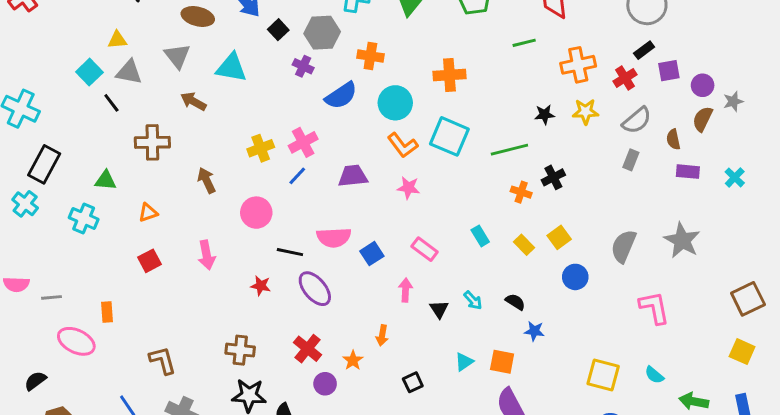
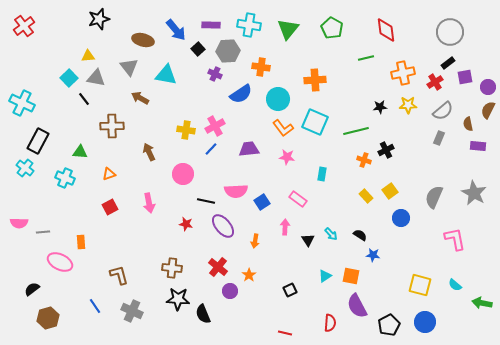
yellow cross: (261, 148) -> (186, 130), turned 30
cyan rectangle: (480, 236) -> (322, 174), moved, turned 40
orange arrow: (382, 335) -> (255, 241), moved

